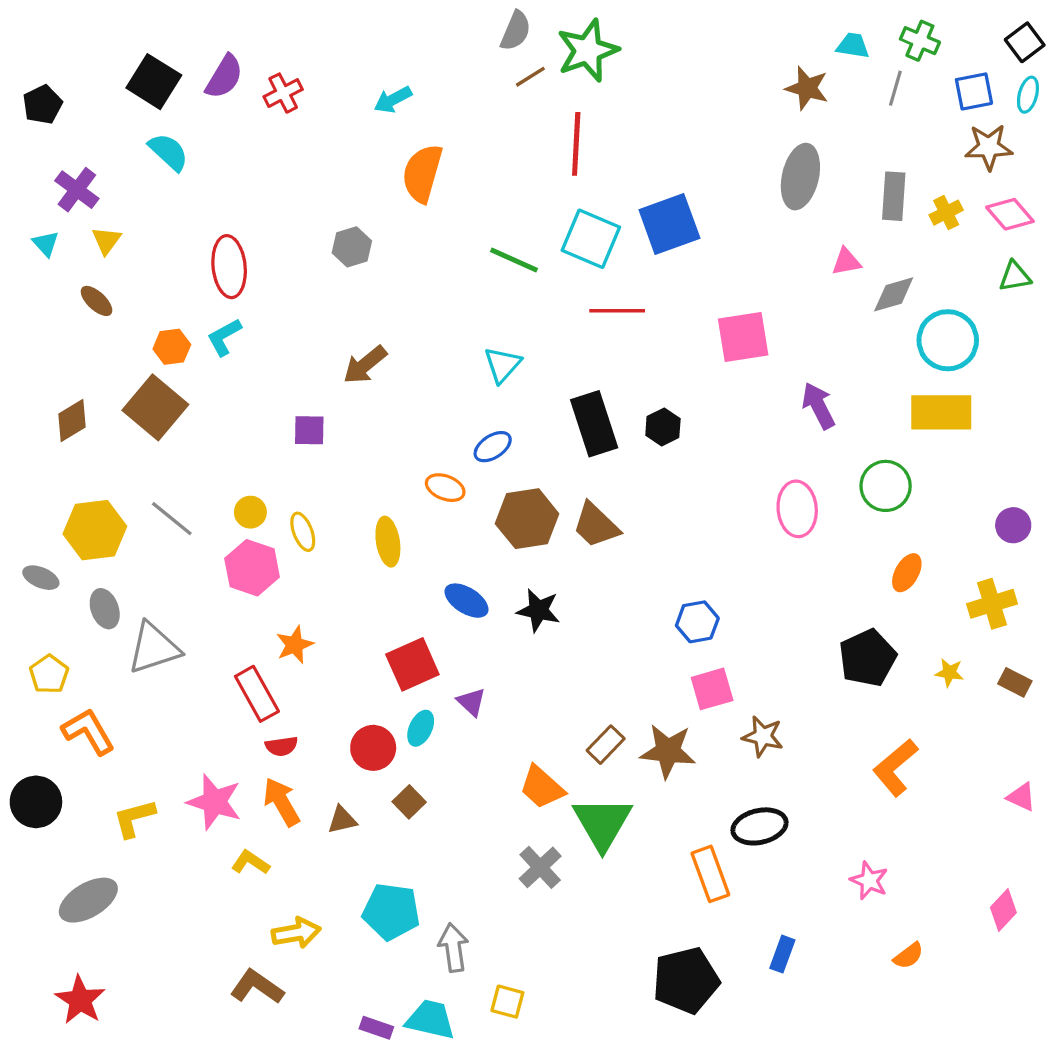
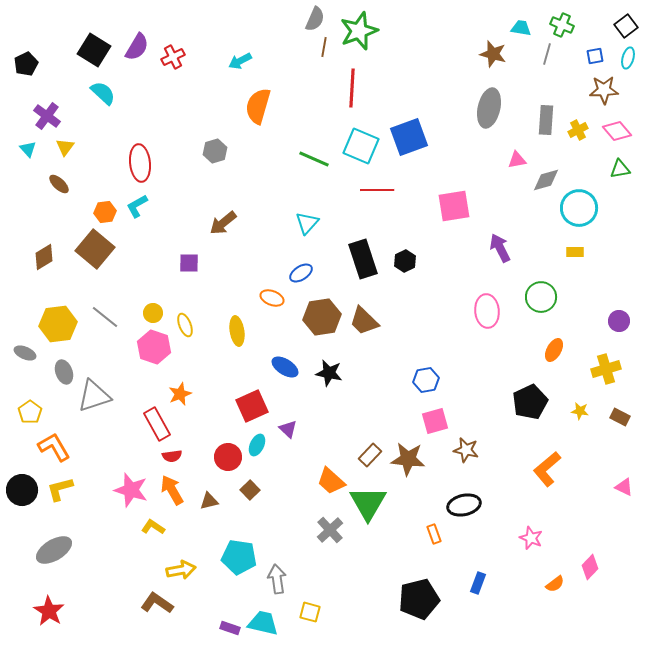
brown line: (530, 77) -> (324, 47), turned -48
blue square: (974, 91) -> (595, 56), size x0.7
yellow rectangle: (941, 412) -> (575, 252), size x0.5
yellow L-shape: (134, 818) -> (60, 489), moved
orange rectangle: (710, 874) -> (434, 534), size x0.6
pink diamond: (1003, 910) -> (590, 567), moved

